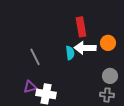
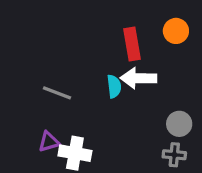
orange circle: (108, 43) -> (176, 31), moved
gray line: (35, 57) -> (57, 93), turned -42

